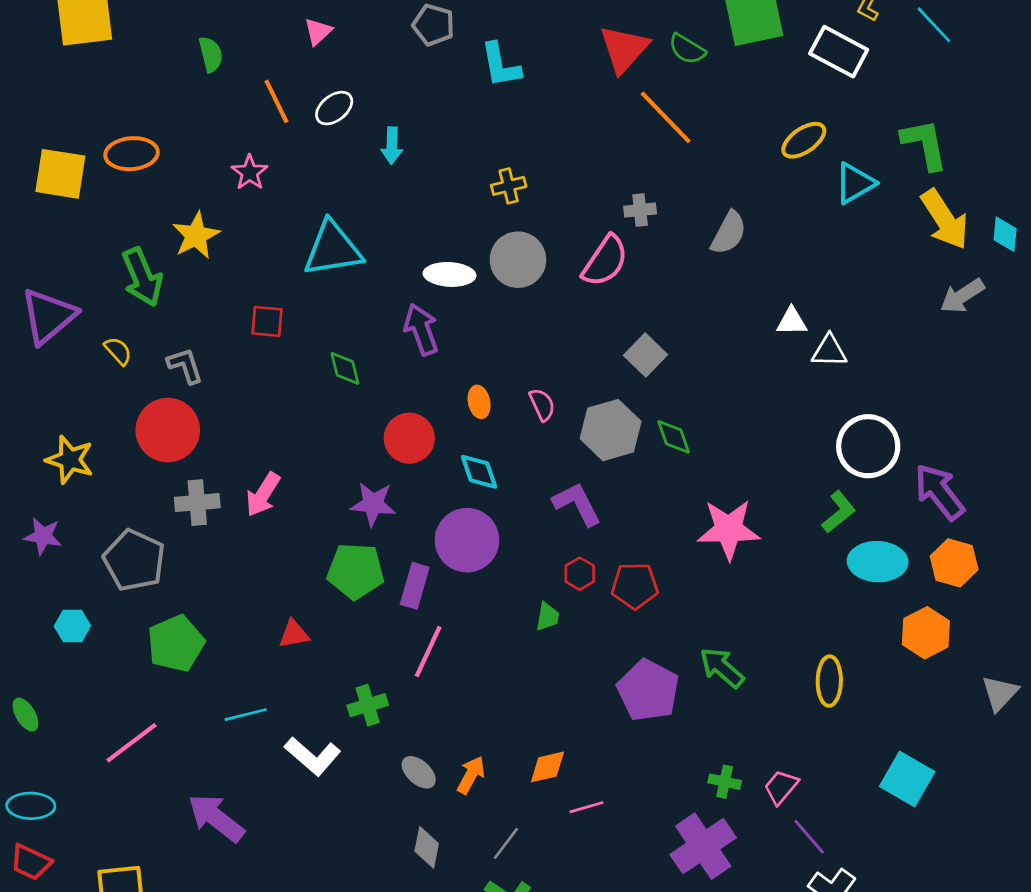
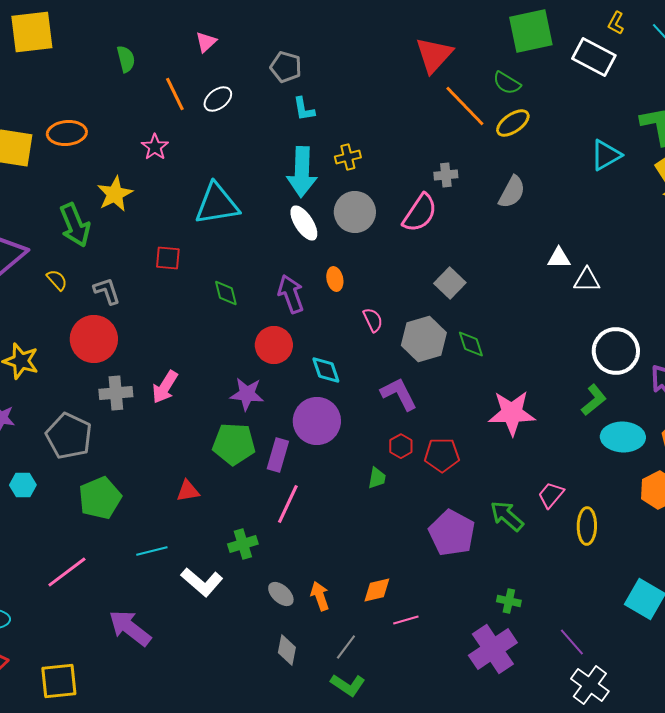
gray pentagon: (433, 25) -> (286, 67), moved
green semicircle: (687, 49) -> (507, 83), moved
cyan L-shape: (501, 65) -> (304, 109), moved, size x0.7
yellow ellipse: (804, 140) -> (513, 123), moved
cyan arrow: (392, 146) -> (302, 172), moved, size x1.8
white ellipse: (450, 274) -> (304, 223), turned 54
purple arrow: (421, 329) -> (291, 294), moved
orange ellipse: (479, 402) -> (335, 279), moved
orange arrow: (471, 775) -> (320, 596), turned -48
pink trapezoid: (781, 787) -> (551, 495), moved

